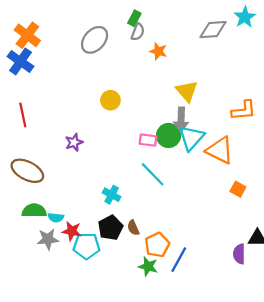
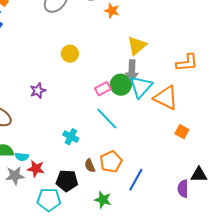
yellow triangle: (187, 91) -> (137, 46), turned 30
pink rectangle: (148, 140) -> (103, 89), turned -35
black pentagon: (110, 228) -> (67, 181), moved, turned 30
orange pentagon: (157, 245) -> (111, 162), moved
cyan pentagon: (87, 246) -> (49, 200), moved
blue line: (179, 260) -> (136, 180), moved

